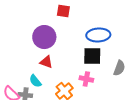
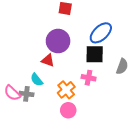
blue ellipse: (98, 35) -> (101, 33), turned -40
purple circle: (44, 37) -> (58, 41), moved

